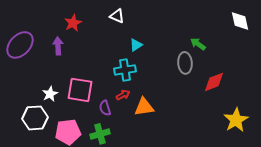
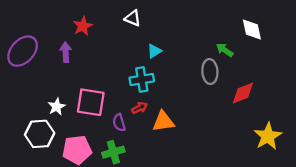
white diamond: (240, 21) -> (252, 30), moved

